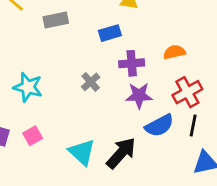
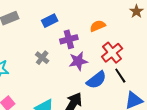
black line: (193, 125) -> (120, 76), turned -35

